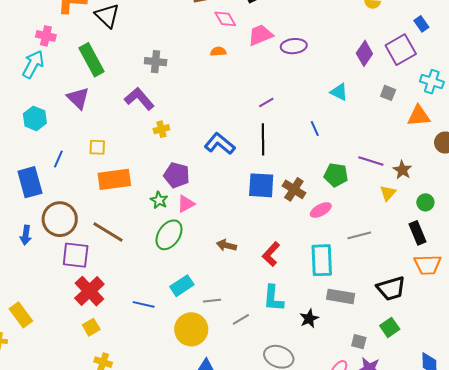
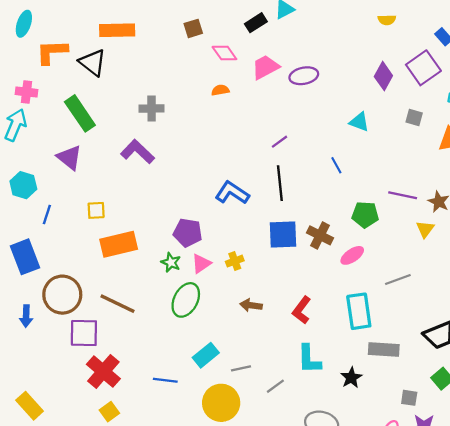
yellow cross: (161, 129) -> (235, 261), moved
blue line: (58, 159) -> (47, 214), moved

